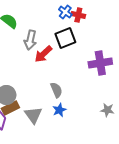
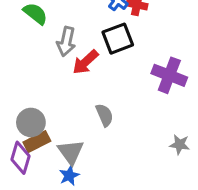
purple cross: (100, 63) -> (169, 75), turned 30
blue star: (59, 110) -> (69, 175), moved

